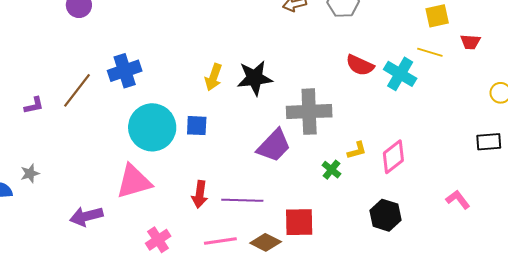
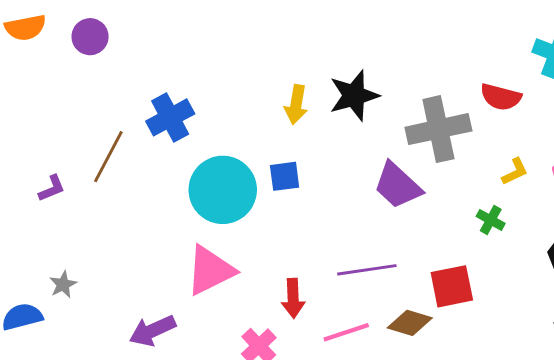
red semicircle: (360, 65) -> (501, 97), moved
purple trapezoid: (274, 146) -> (398, 185), turned 99
green cross: (331, 170) -> (491, 220), moved
red arrow: (200, 194) -> (293, 298), moved

